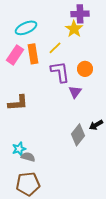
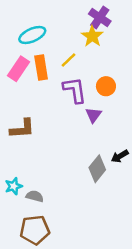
purple cross: (80, 14) -> (100, 18), turned 36
cyan star: (19, 149) -> (14, 186), moved

